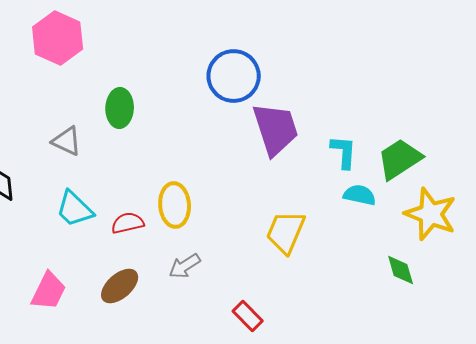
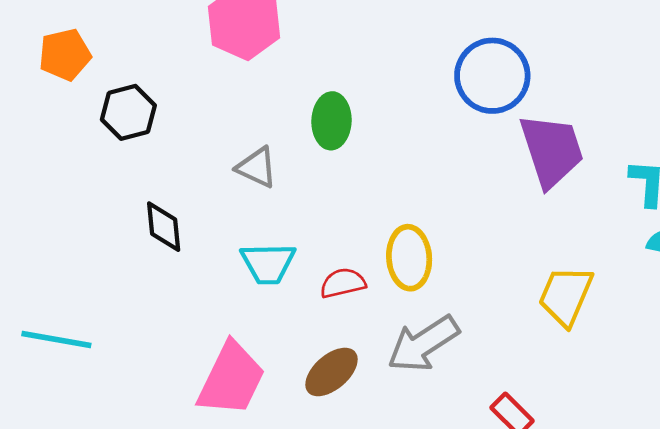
cyan trapezoid: (75, 209) -> (268, 263), turned -45
gray arrow: (185, 266) -> (423, 344), size x1.6
pink trapezoid: (49, 291) -> (231, 379), size x1.4

